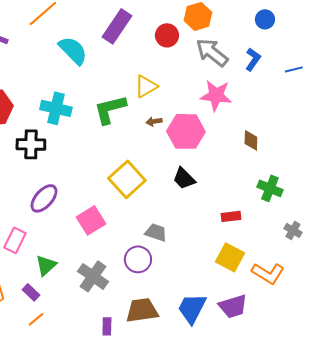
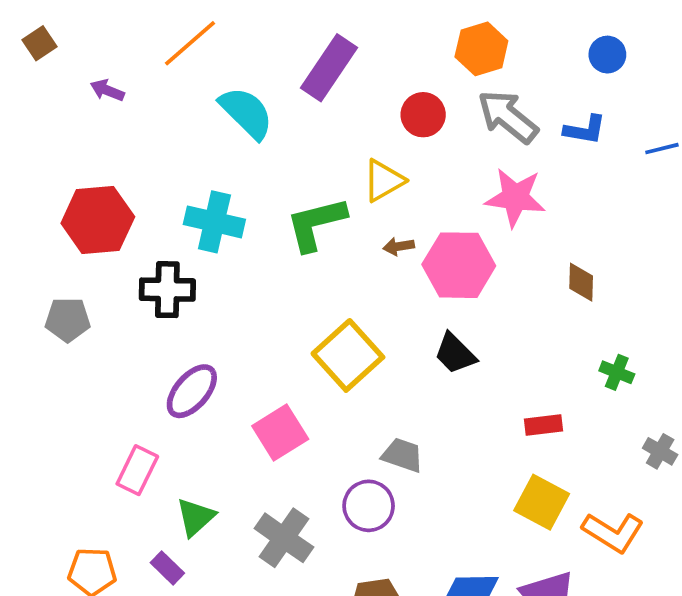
red circle: (167, 35) -> (423, 115), moved
blue L-shape: (253, 59) -> (585, 130), turned 65
green cross: (270, 188) -> (617, 372), size x0.7

